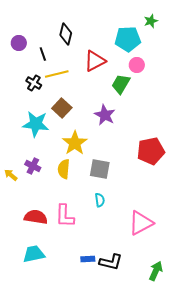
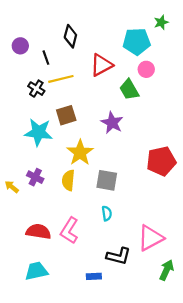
green trapezoid: (121, 84) -> (129, 90), turned -60
brown square: (62, 108) -> (66, 115), turned 30
pink L-shape: (65, 216) -> (69, 230), turned 30
black L-shape: (111, 262) -> (118, 256), moved
green arrow: (156, 271) -> (167, 270), moved

